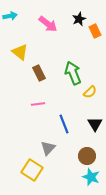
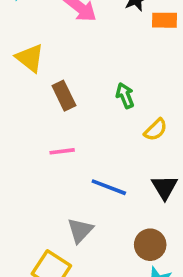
orange rectangle: (95, 31) -> (165, 20), turned -64
green arrow: (73, 73) -> (125, 96), size x0.6
blue line: (64, 124) -> (109, 187), turned -48

